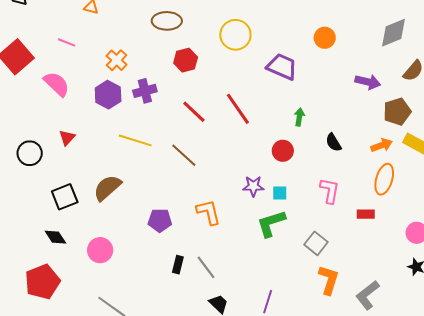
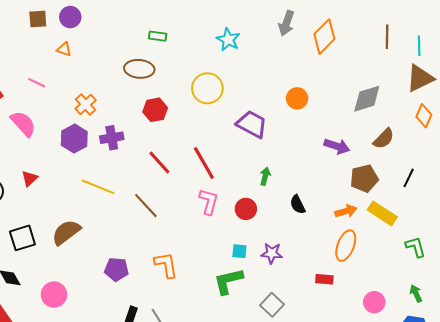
purple star: (253, 186) -> (272, 253), moved
pink L-shape: (330, 191) -> (209, 202), moved

